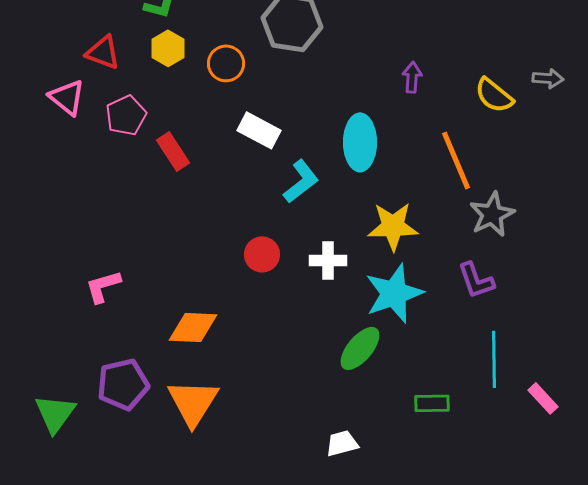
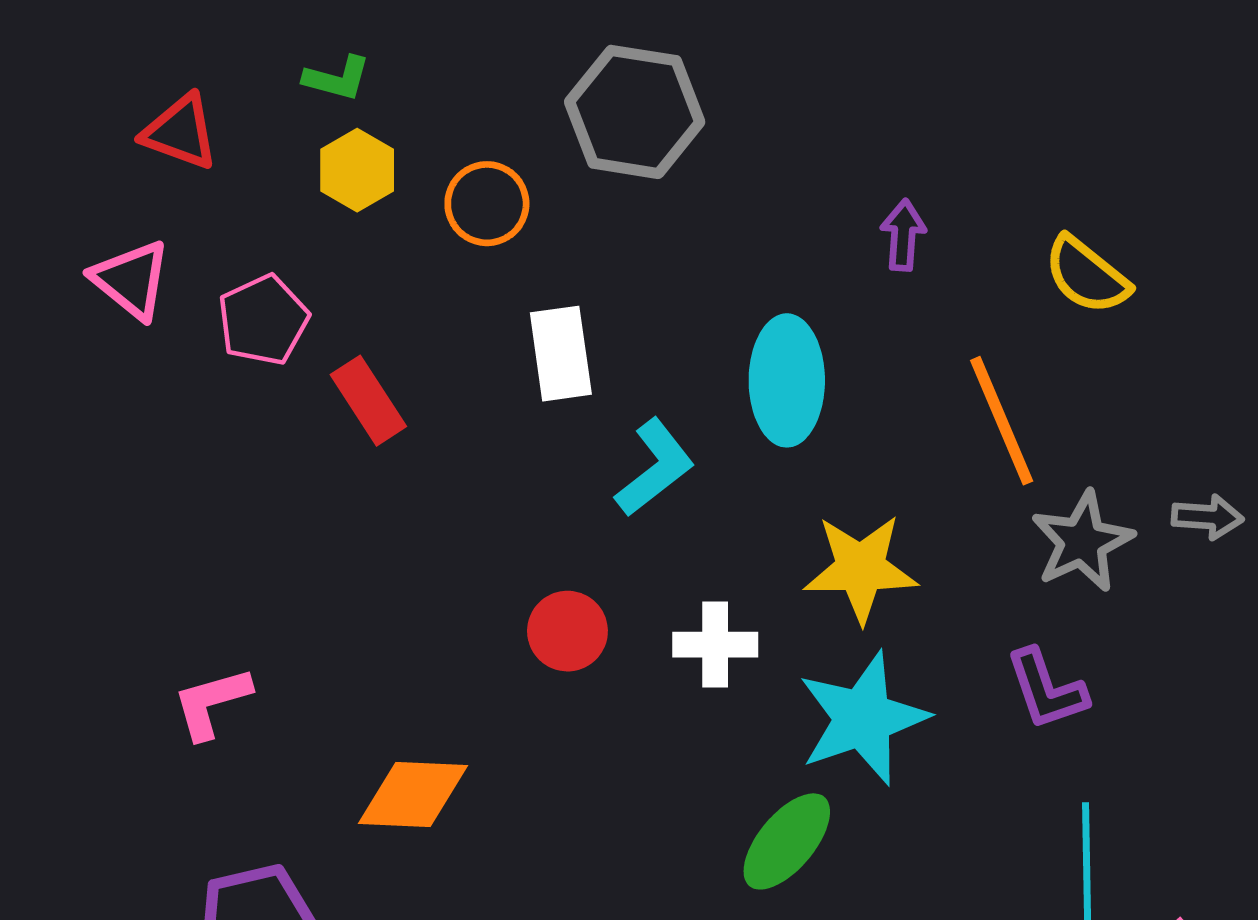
red triangle: (103, 52) -> (180, 132), moved
gray arrow: (548, 78) -> (1208, 517), moved
white rectangle: (259, 130) -> (561, 354), turned 54

